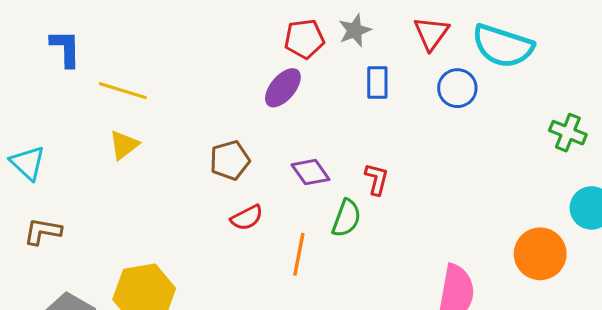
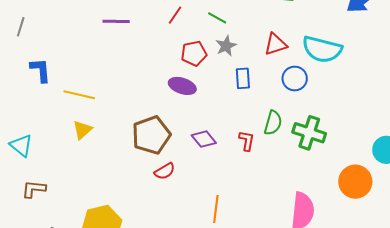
red triangle: (431, 33) -> (276, 44), turned 40
purple ellipse: (283, 88) -> (182, 86), turned 72
green cross: (568, 133) -> (309, 133), moved, size x1.4
brown pentagon: (230, 160) -> (151, 135), size x1.5
green semicircle: (346, 218) -> (273, 123), moved
orange line: (299, 254) -> (216, 209), moved

